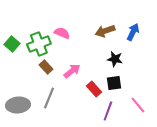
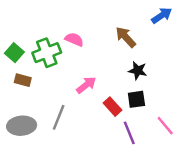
brown arrow: (105, 31) -> (126, 37), turned 66
blue arrow: (133, 32) -> (162, 16), moved, turned 30
brown rectangle: (46, 67) -> (23, 80), moved, turned -32
purple line: (108, 111) -> (129, 133), turned -42

